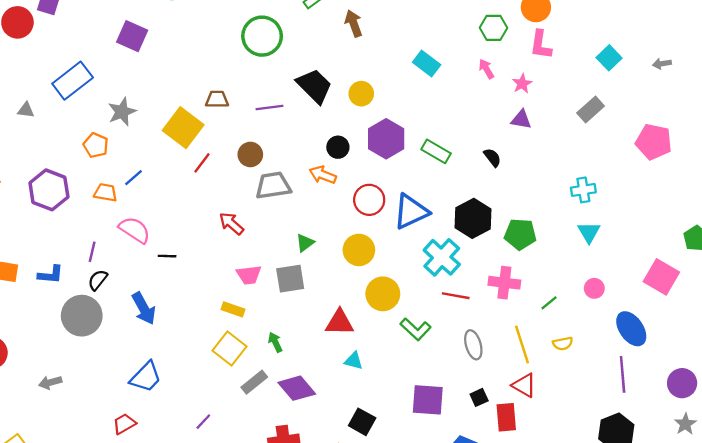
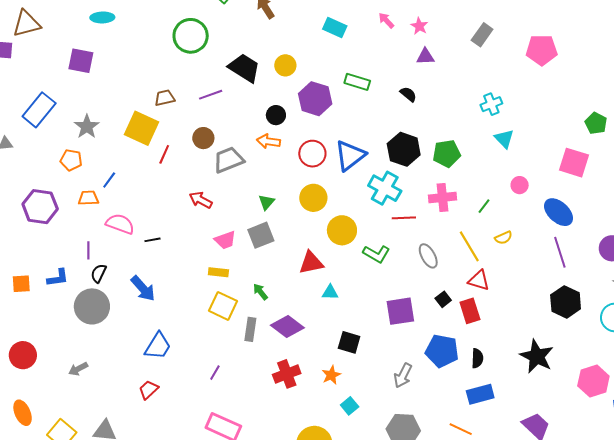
green rectangle: (436, 151) -> (357, 82), moved
gray rectangle: (254, 382) -> (250, 329), turned -30

